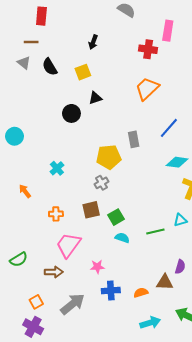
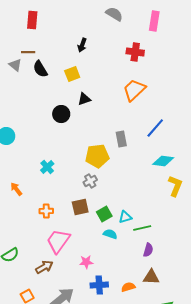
pink rectangle: (168, 31) -> (154, 21), moved
brown line: (31, 42) -> (28, 52), moved
cyan triangle: (180, 220) -> (125, 217), moved
purple semicircle: (180, 267) -> (148, 250), moved
brown arrow: (54, 272) -> (44, 267), turned -30

